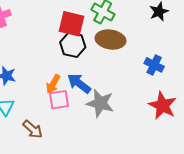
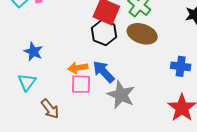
blue cross: (154, 65) -> (181, 66), turned -30
orange arrow: (53, 84) -> (78, 68), turned 42

